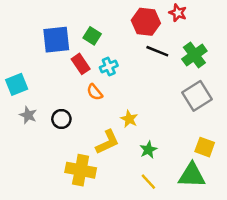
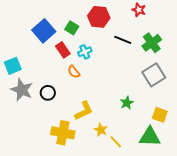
red hexagon: (146, 22) -> (99, 17), moved
blue square: (56, 40) -> (44, 31), turned -35
gray star: (28, 115) -> (22, 90), size x1.6
yellow star: (129, 119) -> (101, 130), moved
green star: (148, 150) -> (127, 103), moved

